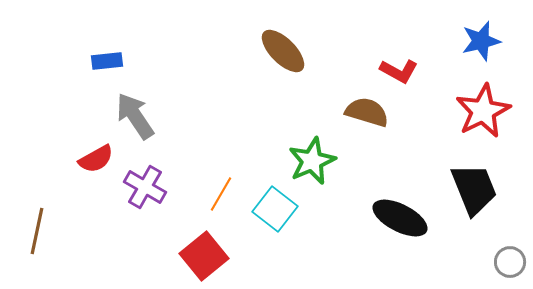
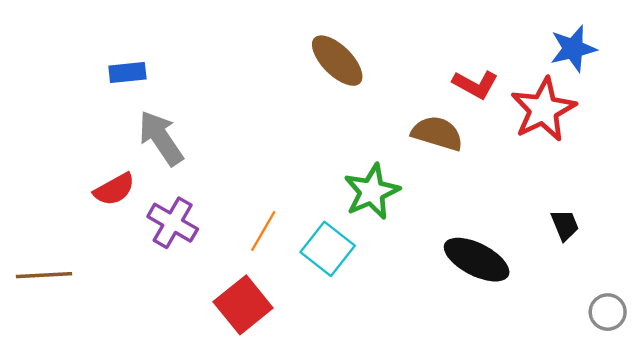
red star: (483, 111) -> (543, 109), moved
black trapezoid: (474, 189) -> (565, 225), size x0.5
brown line: (37, 231) -> (44, 275), turned 75

